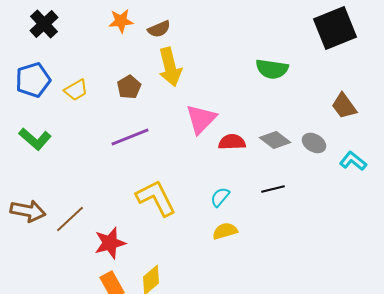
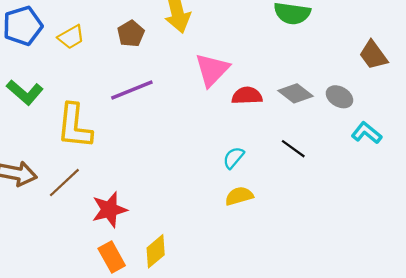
cyan L-shape: (353, 161) -> (367, 133), moved
black line: (273, 189) -> (293, 149), turned 50
yellow L-shape: (156, 198) -> (74, 126), moved, turned -147

